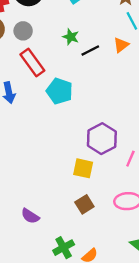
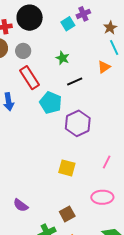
black line: (90, 50) -> (75, 81), moved
purple hexagon: (102, 139) -> (78, 123), moved
brown square: (84, 204) -> (67, 214), moved

